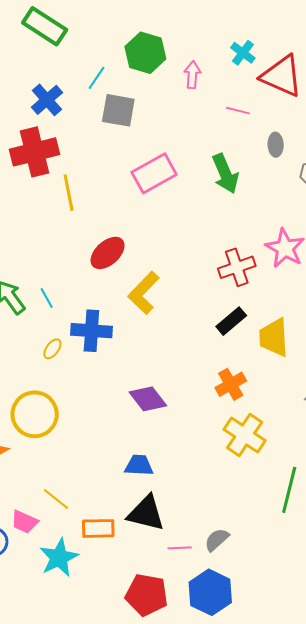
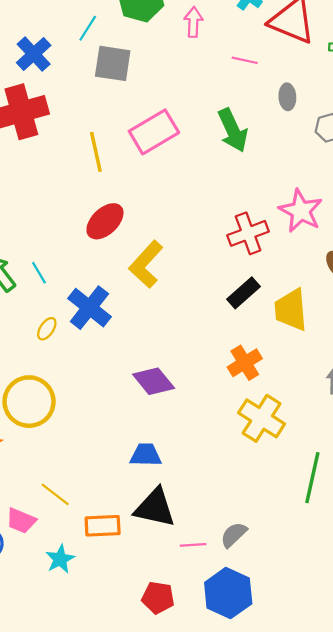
yellow line: (69, 193) -> (96, 152), moved
blue cross: (91, 331) -> (89, 308), turned 36
cyan star: (59, 558) -> (60, 559), size x0.7
red pentagon: (147, 595) -> (158, 598), size x0.7

